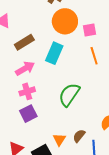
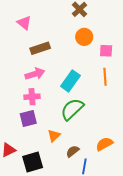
orange circle: (65, 21) -> (84, 37), size x0.7
cyan rectangle: (54, 53) -> (70, 81), moved
orange triangle: (59, 140) -> (54, 136), moved

